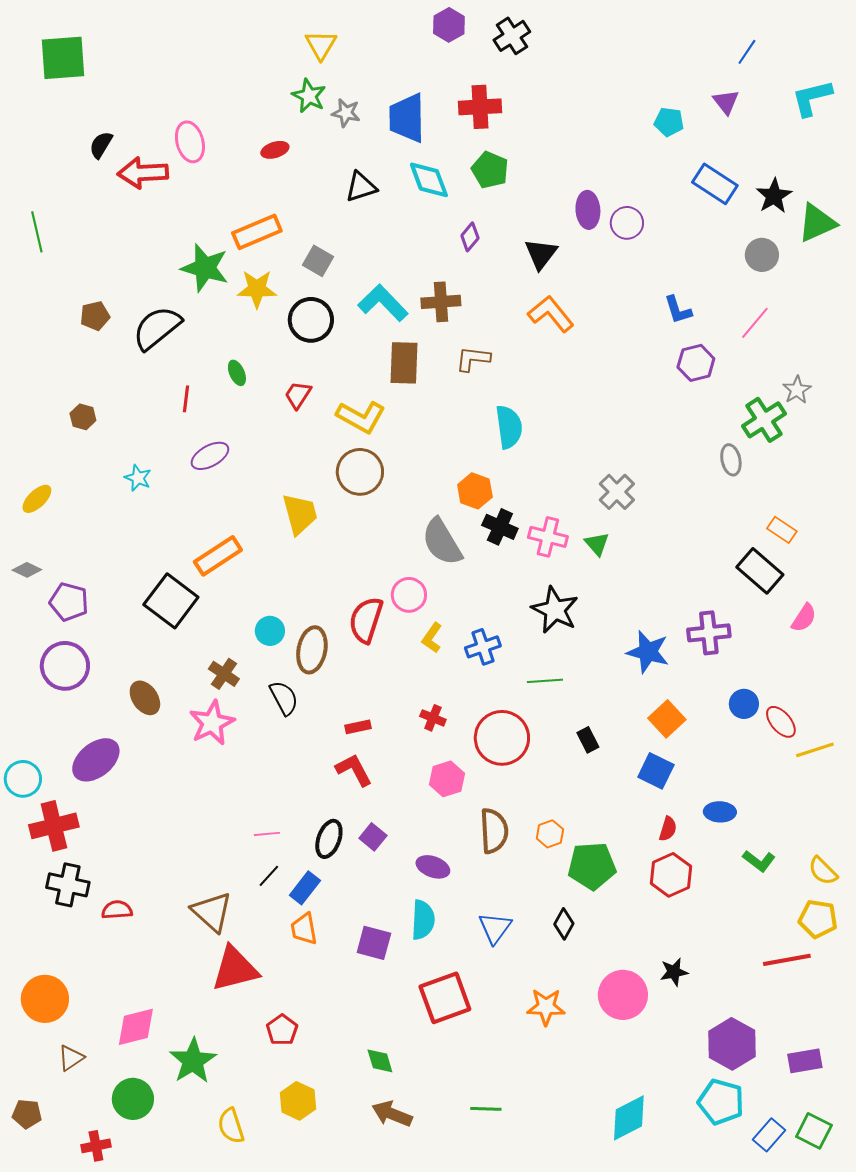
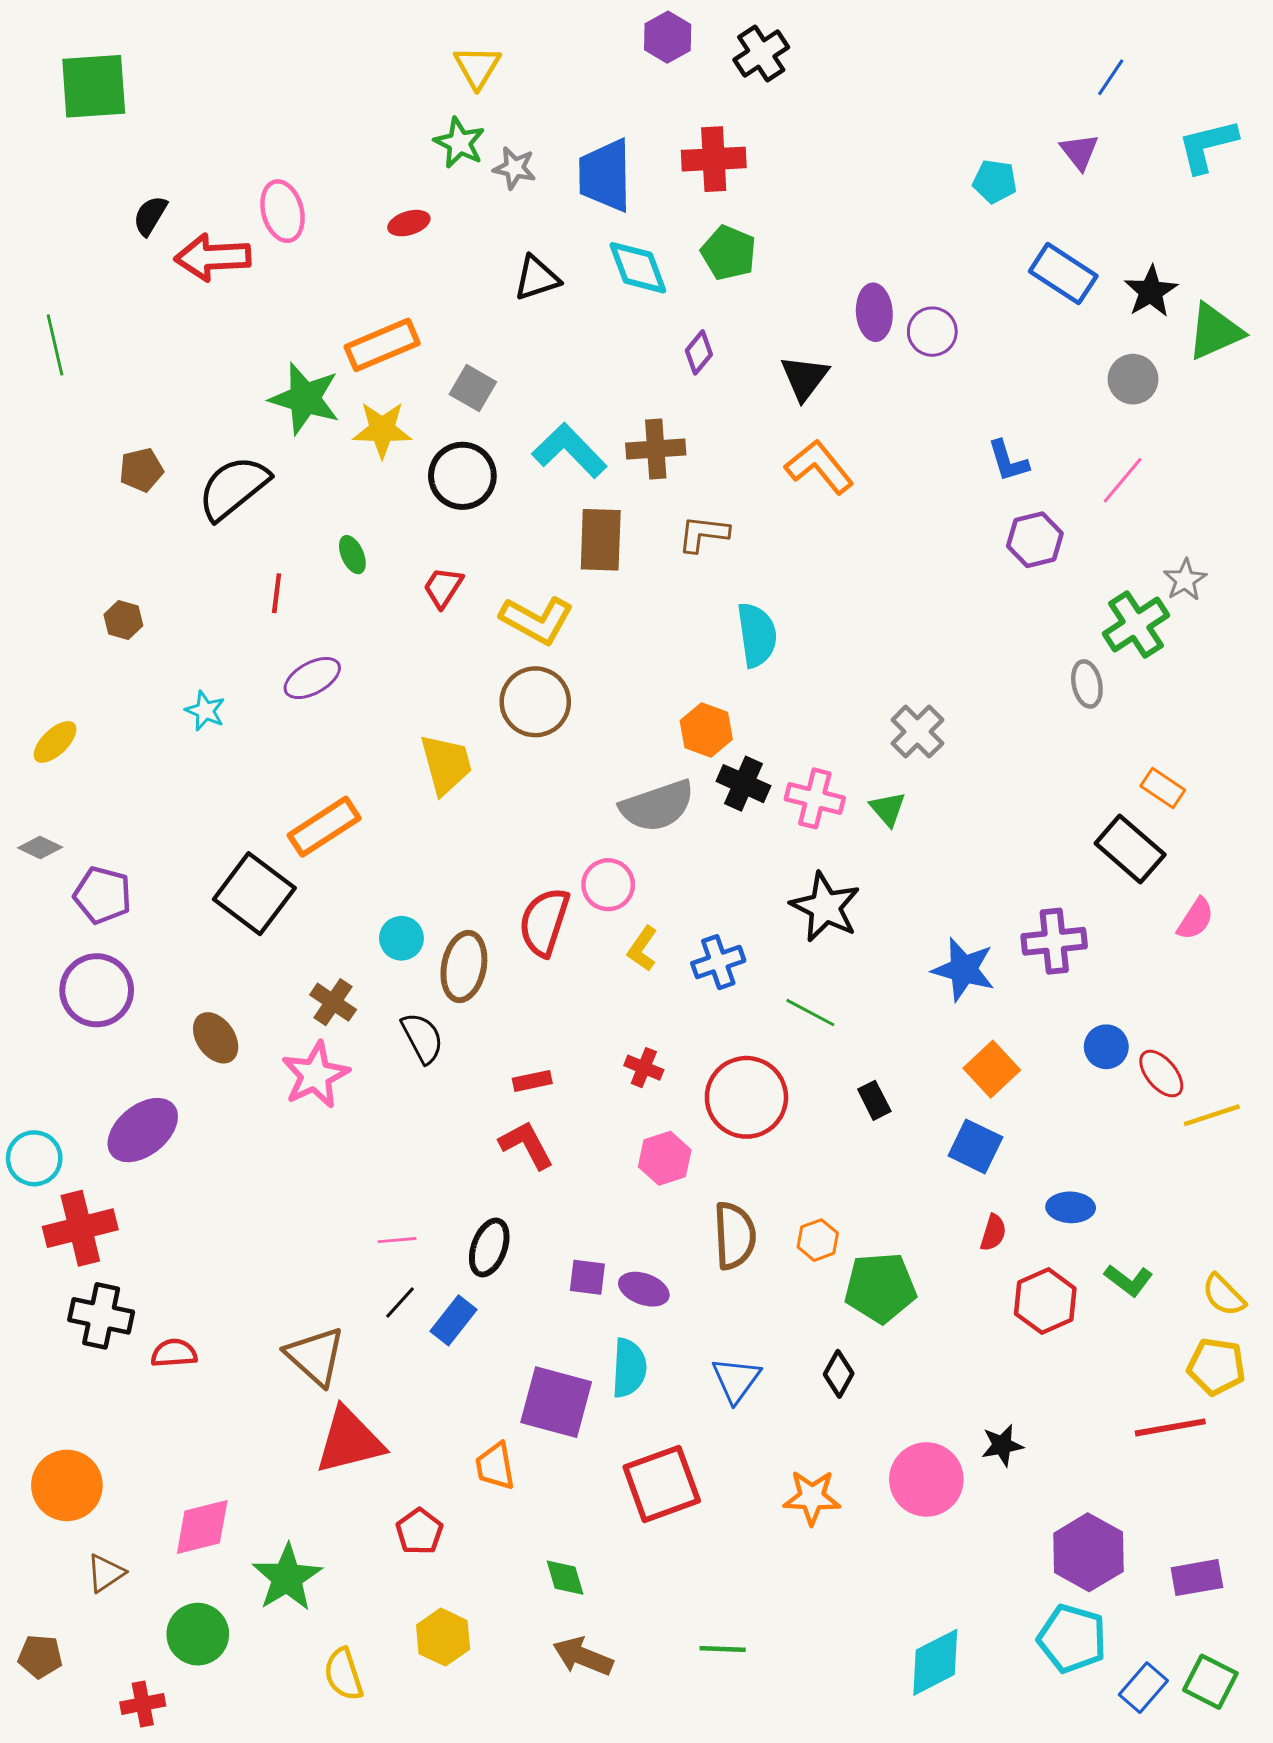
gray semicircle: (442, 542) -> (657, 806), turned -78
green line: (545, 681) -> (810, 1013), turned 32
purple square: (373, 837) -> (587, 1277), moved, turned -32
red hexagon: (671, 875) -> (1045, 1301), moved
orange trapezoid: (304, 929) -> (495, 1466), moved
purple square: (374, 943) -> (556, 1402), size x1.4

